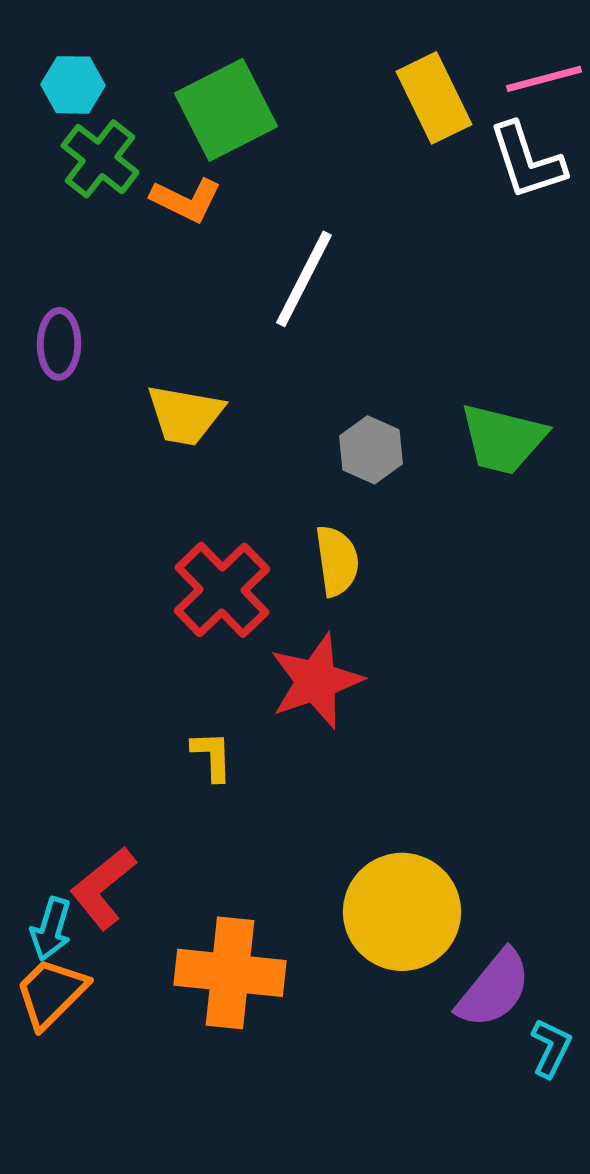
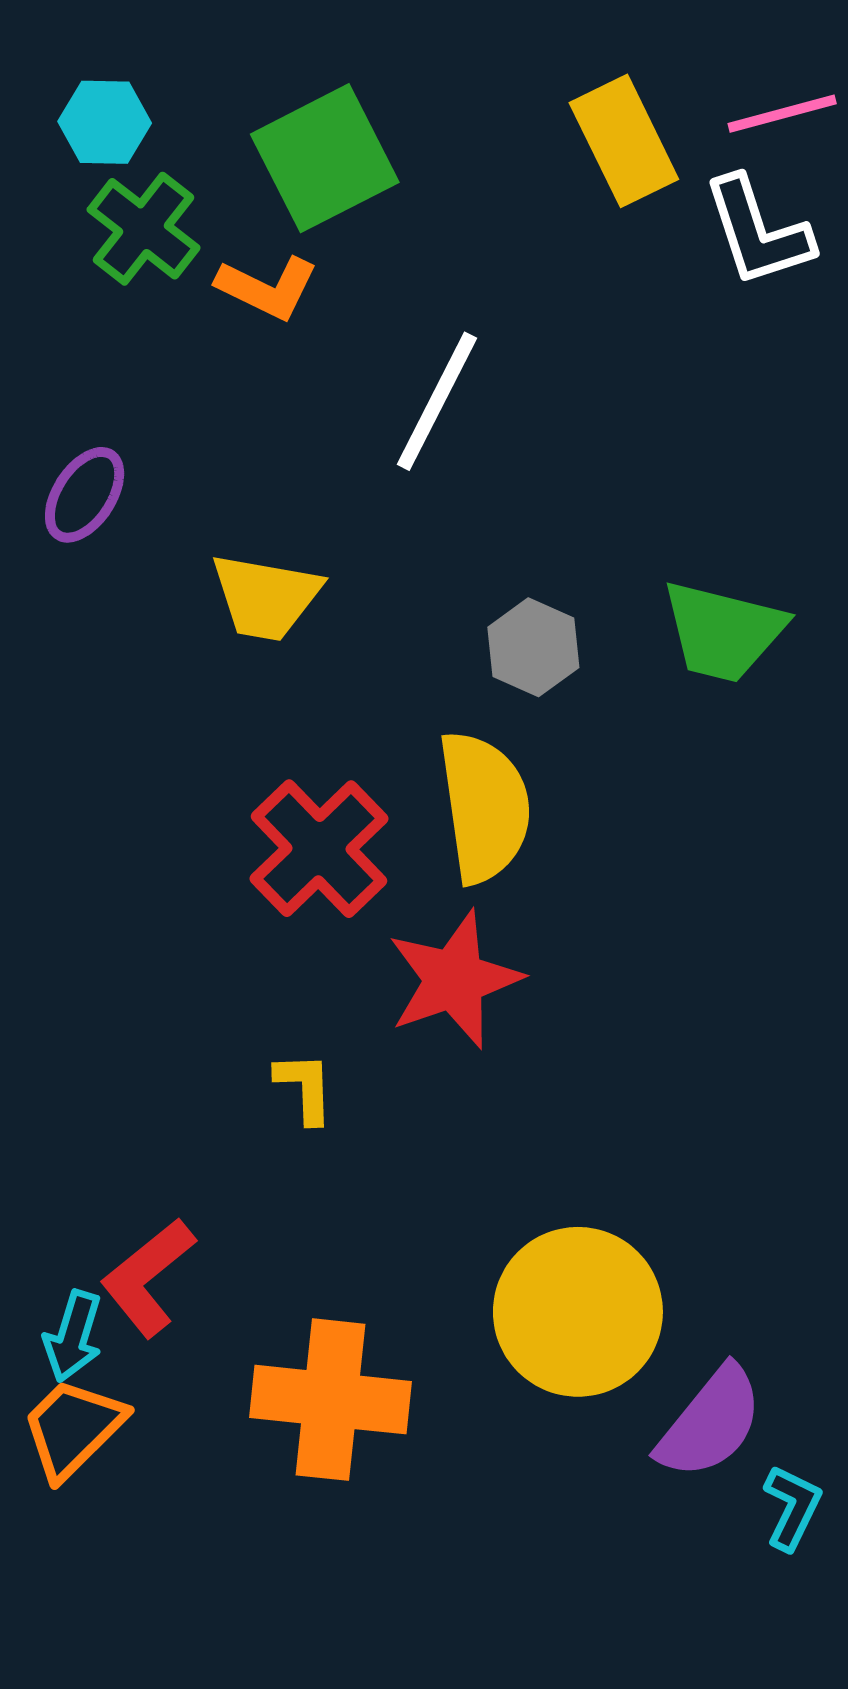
purple ellipse: (59, 344) -> (85, 495), turned 32
yellow semicircle: (337, 561) -> (484, 807), size x1.5

